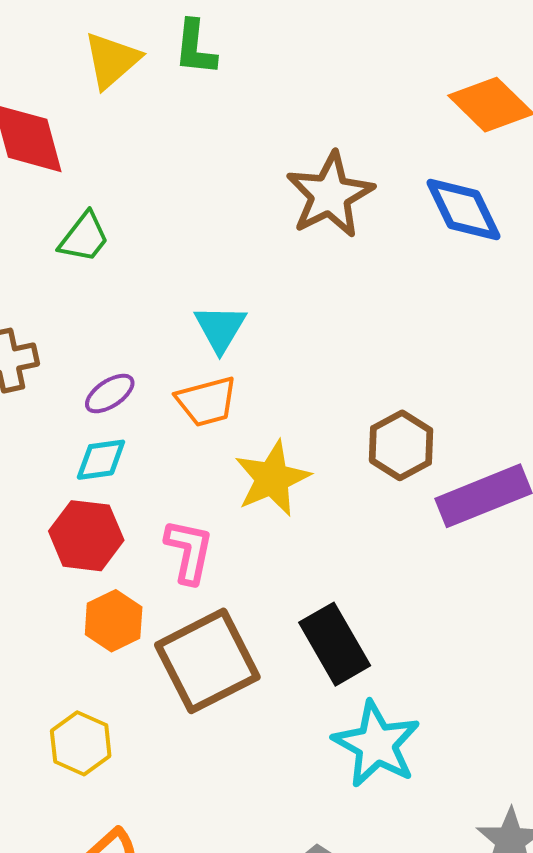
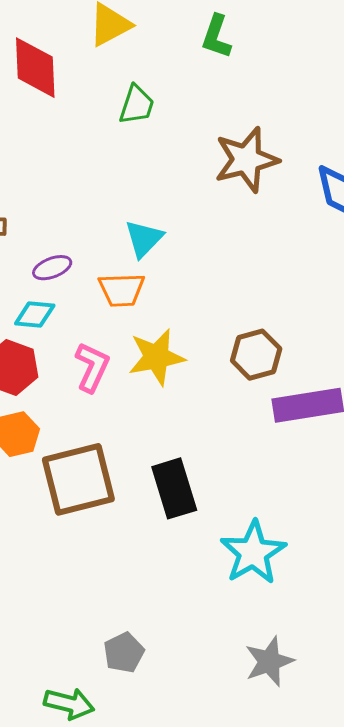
green L-shape: (195, 48) -> (216, 36), moved
green trapezoid: (84, 237) -> (137, 105), moved, turned -33
pink L-shape: (189, 551) -> (92, 367), moved
cyan star: (376, 744) -> (253, 553), moved

